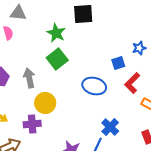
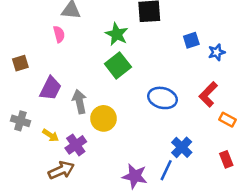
blue square: (118, 63) -> (191, 40), moved
gray arrow: (29, 78) -> (79, 102), moved
purple cross: (32, 124) -> (76, 145), moved, turned -30

